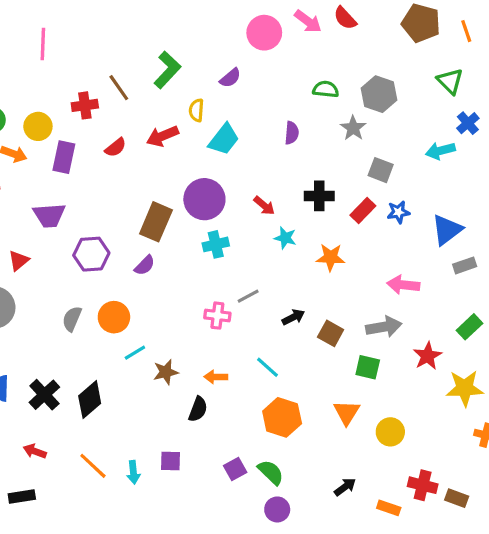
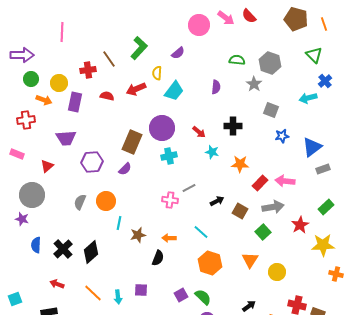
red semicircle: (116, 147) -> (107, 96), turned -128
red rectangle: (363, 210) -> (260, 183), moved
cyan line: (135, 353) -> (119, 223), turned -48
green square: (368, 367) -> (263, 232), turned 35

